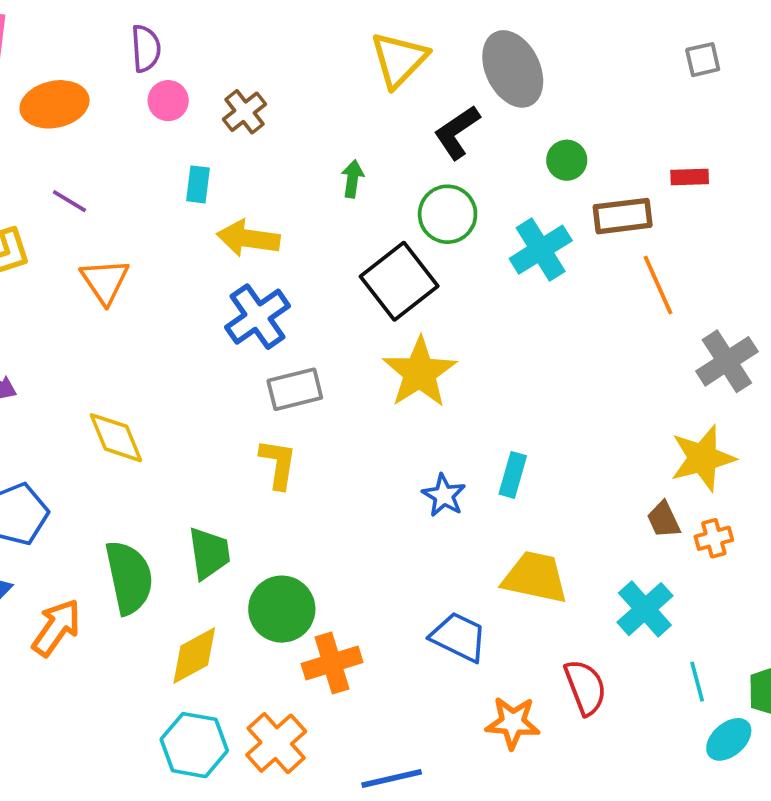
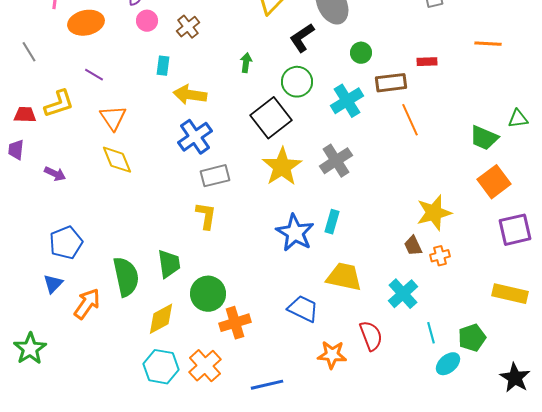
gray cross: (727, 361) -> (336, 161), moved
yellow diamond: (116, 438) -> (117, 160), moved
blue star: (444, 495) -> (295, 233), size x1.6

